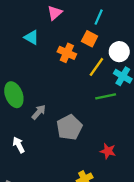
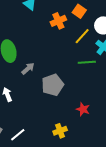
orange cross: (67, 53) -> (58, 21), turned 35

